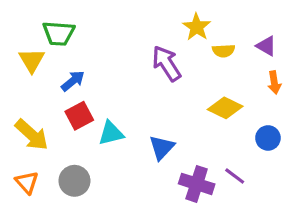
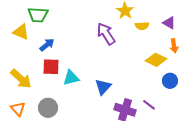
yellow triangle: (32, 60) -> (21, 32), turned -36
yellow diamond: (225, 108) -> (156, 60), moved
red square: (79, 116) -> (51, 67), turned 30

